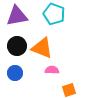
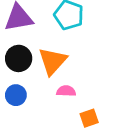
orange triangle: (42, 48) -> (53, 61), turned 50

